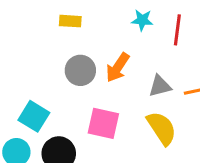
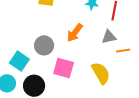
gray circle: (80, 70) -> (44, 45), moved
gray triangle: (160, 86) -> (109, 37), moved

